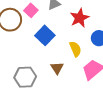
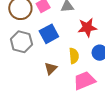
gray hexagon: (25, 77) -> (21, 42), moved

